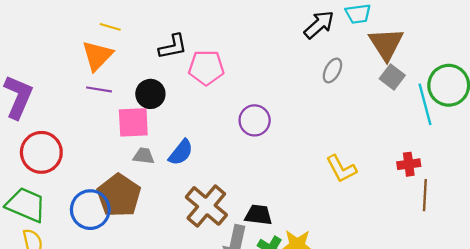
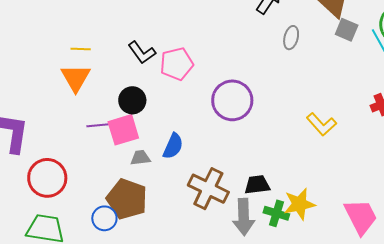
black L-shape: (173, 47) -> (142, 53), turned 80
purple line: (99, 89) -> (98, 125), moved
purple circle: (255, 120) -> (232, 100), size x1.4
blue circle: (90, 210) -> (104, 218), size x0.7

